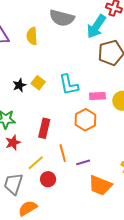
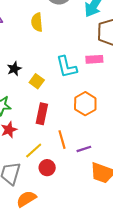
yellow semicircle: (32, 36) -> (37, 22), moved
yellow square: (38, 83) -> (37, 81), moved
pink rectangle: (97, 96) -> (94, 59), moved

